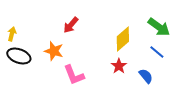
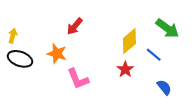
blue line: (157, 52) -> (154, 55), moved
blue semicircle: (146, 76) -> (164, 87), moved

